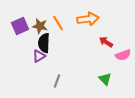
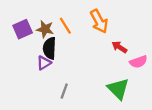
orange arrow: (88, 19) -> (99, 21), turned 70
green triangle: (105, 79) -> (118, 89), size x1.5

